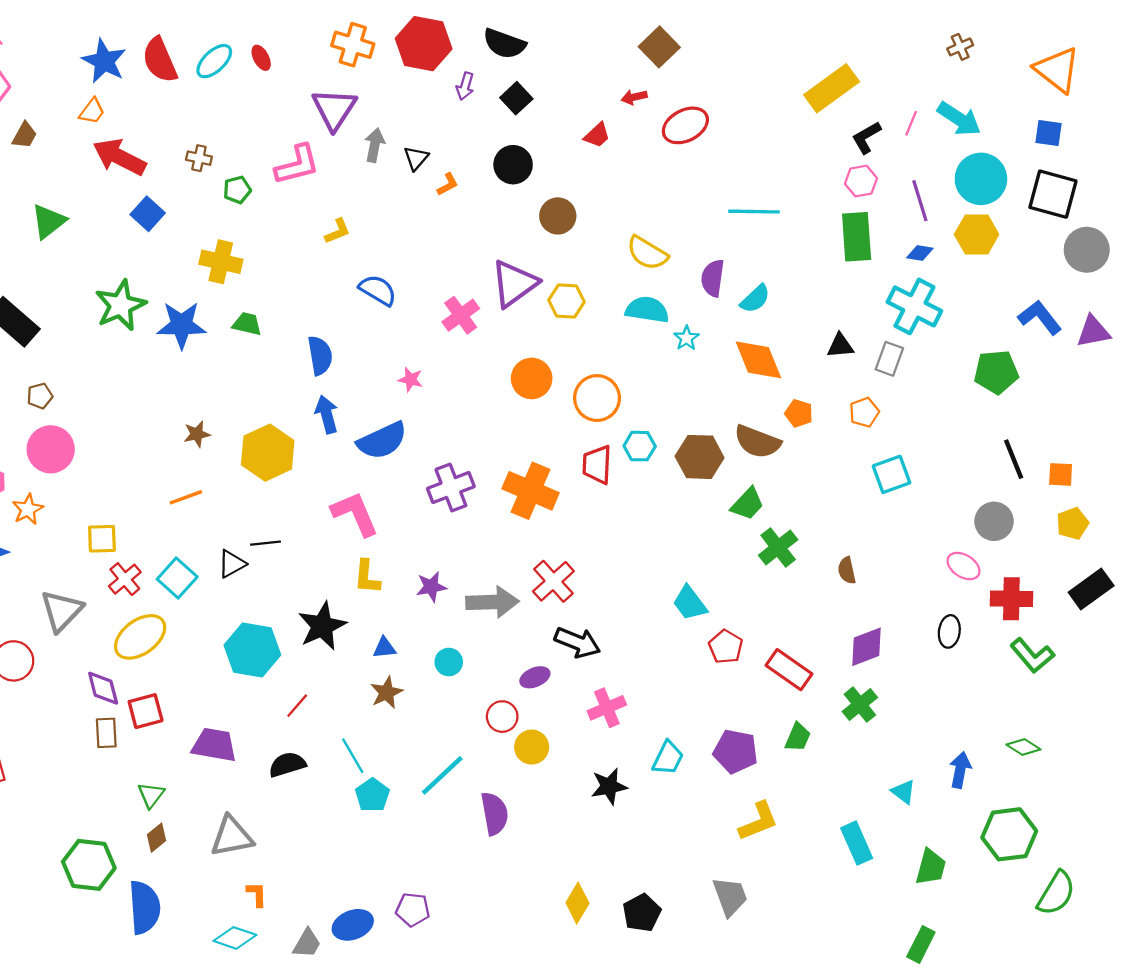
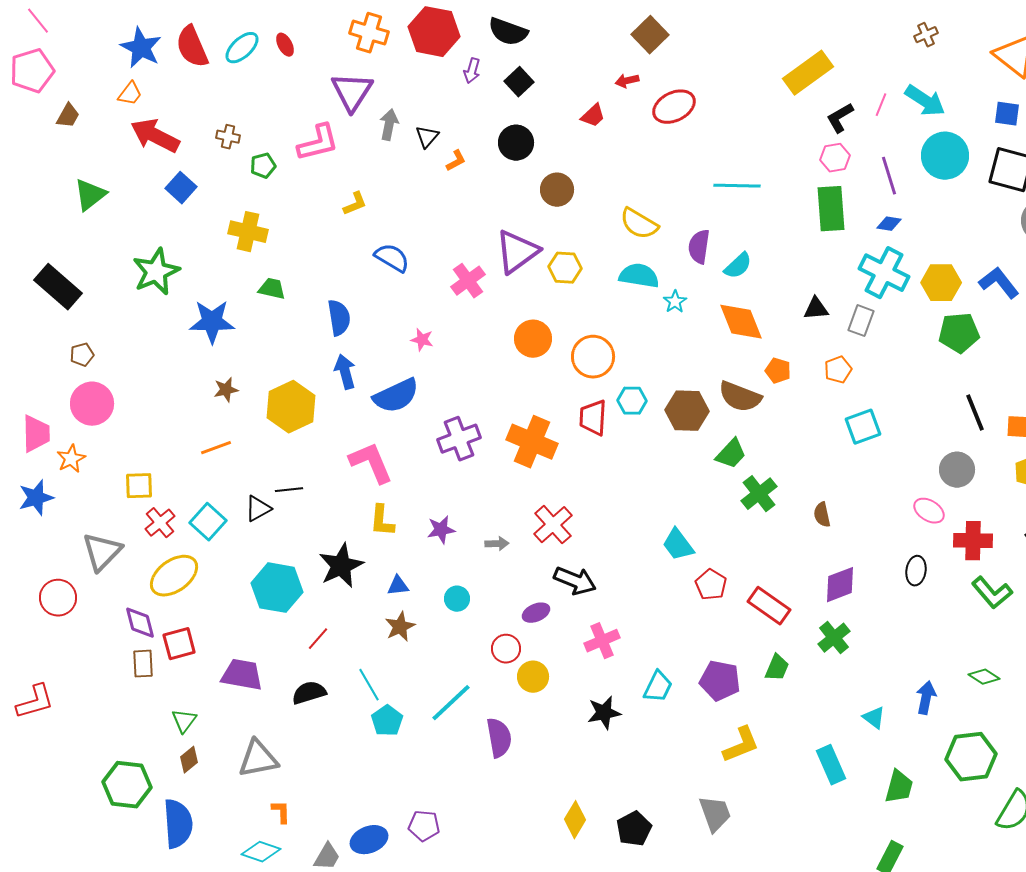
yellow hexagon: (977, 234) -> (941, 283), moved
blue star: (182, 325) -> (212, 322), moved
gray arrow: (492, 602) -> (497, 544), size x0.5

